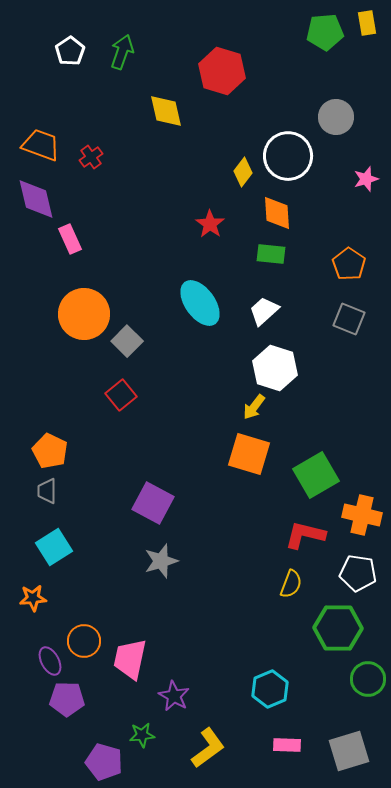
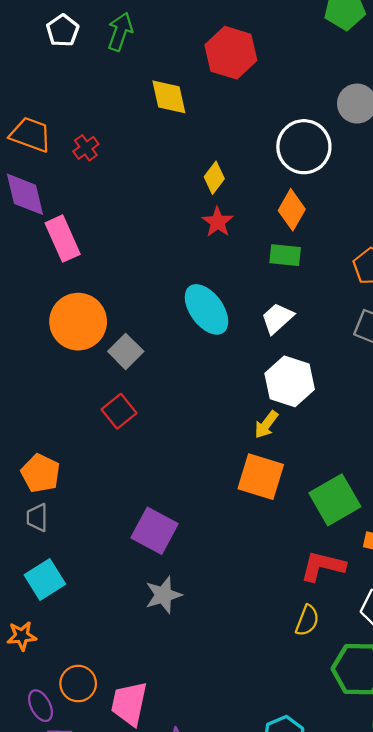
yellow diamond: (243, 172) -> (214, 178), moved
orange diamond: (277, 213) -> (292, 210), turned 33
pink rectangle: (70, 239) -> (63, 239), size x1.4

